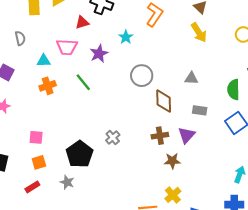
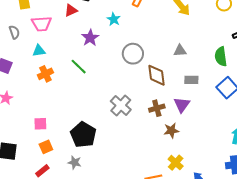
pink trapezoid: (67, 47) -> (42, 24), moved
gray cross: (113, 138) -> (121, 105), moved, size x1.5

